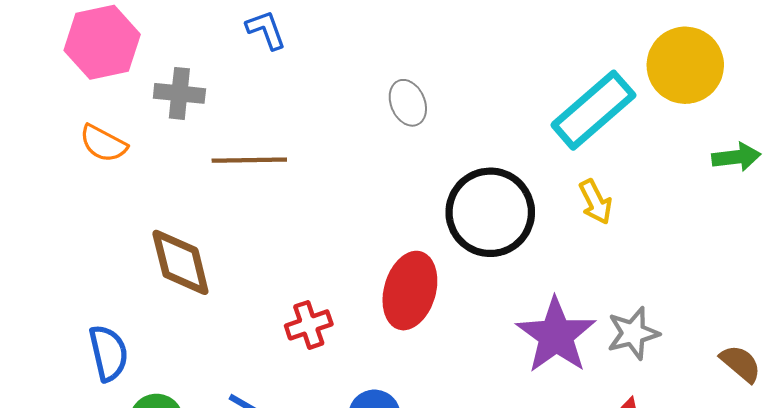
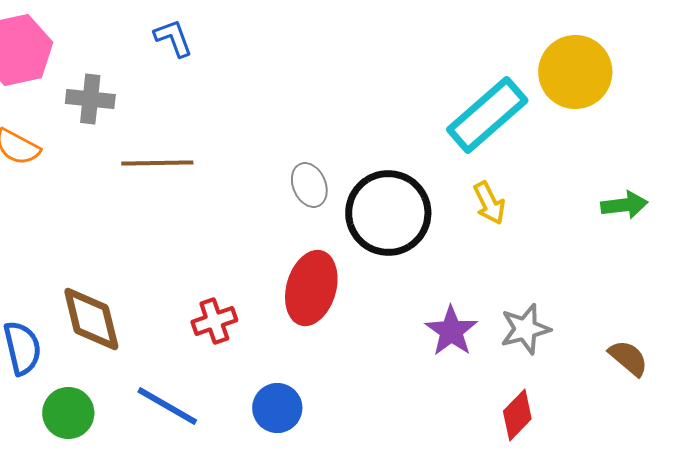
gray ellipse: (408, 103) -> (309, 185), moved
green arrow: (736, 157) -> (624, 205), moved
brown diamond: (180, 262) -> (91, 319), moved
purple star: (556, 335) -> (451, 331), size x0.7

